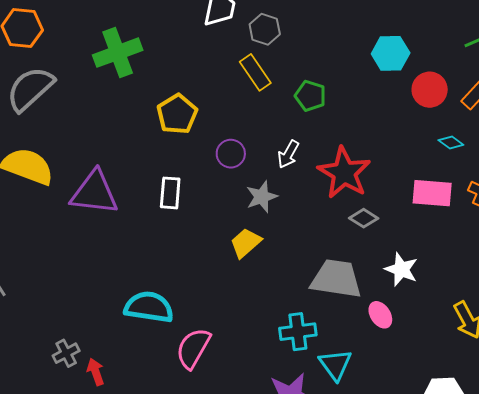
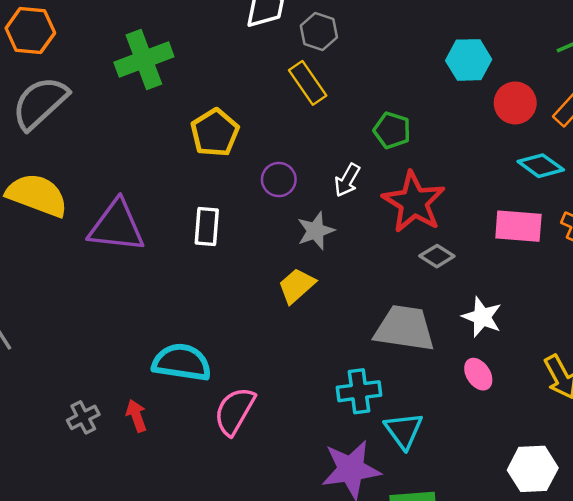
green pentagon: (310, 96) -> (392, 130), moved
cyan diamond: (451, 142) -> (541, 166), size x1.5
pink ellipse: (380, 315) -> (478, 374), moved
red arrow: (96, 372) -> (136, 416), moved

